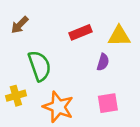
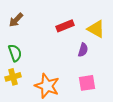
yellow triangle: (119, 36) -> (96, 29), turned 30
green semicircle: (40, 66) -> (15, 53), moved, size x0.7

